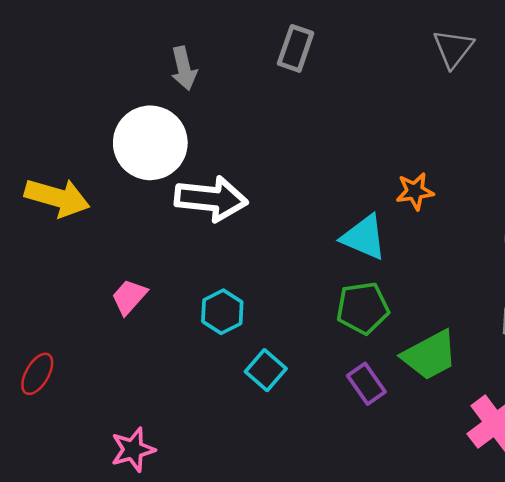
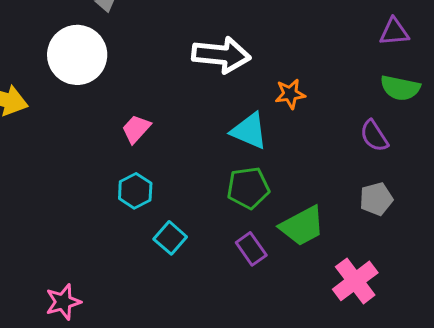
white arrow: (211, 199) -> (221, 55), moved
pink trapezoid: (129, 297) -> (136, 129), moved

